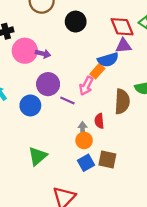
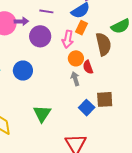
orange rectangle: (97, 71) -> (81, 28), moved
purple circle: (48, 84) -> (40, 36), moved
purple line: (67, 100) -> (46, 11), moved
orange circle: (84, 140) -> (76, 58), moved

